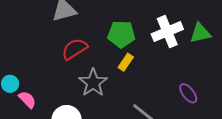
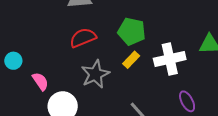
white cross: (167, 32) -> (170, 59), moved
pink semicircle: (27, 100) -> (40, 81), moved

